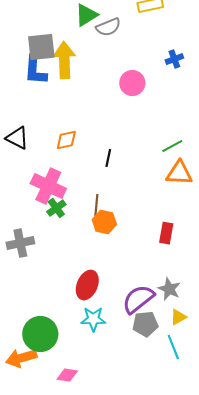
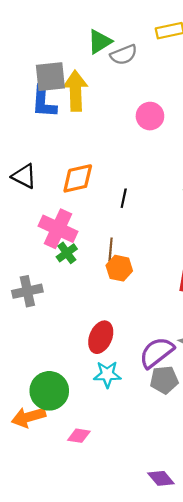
orange diamond: (66, 140) -> (78, 178), size x1.4

